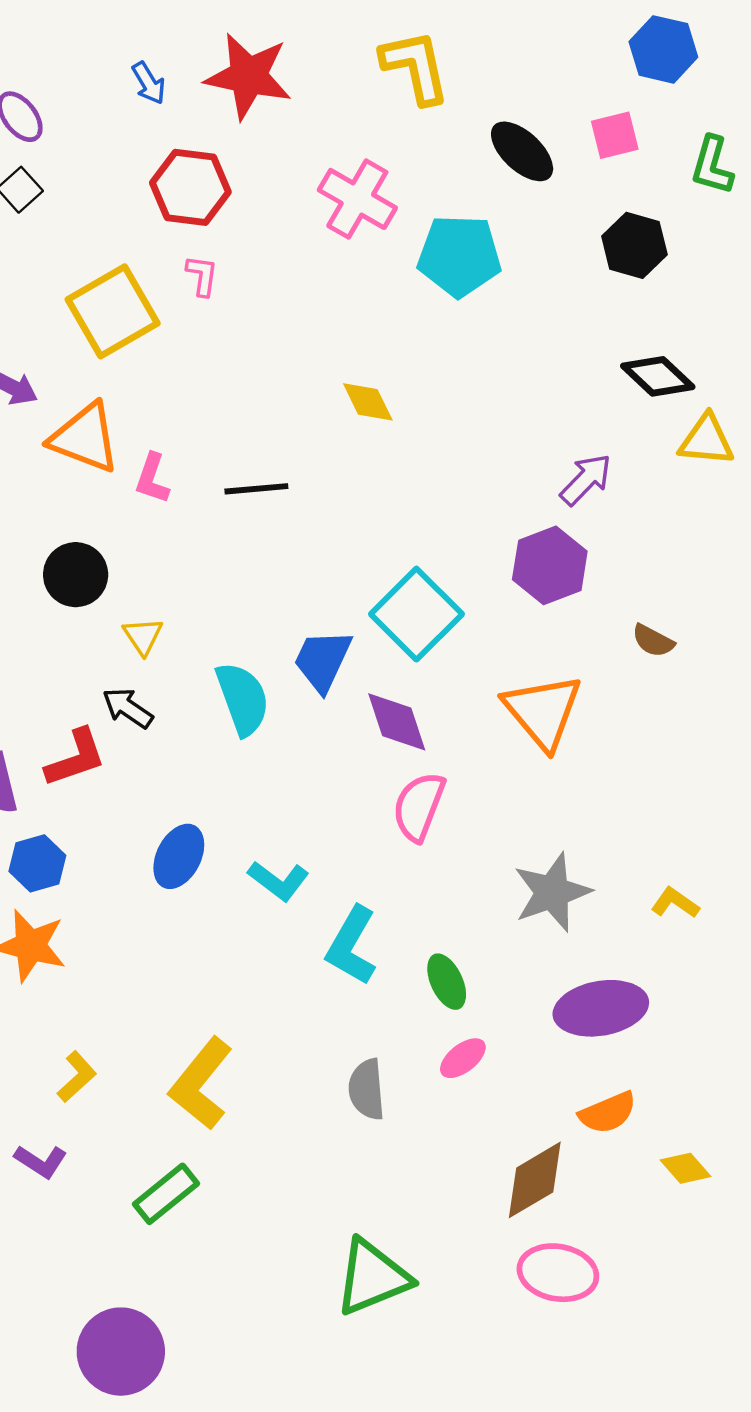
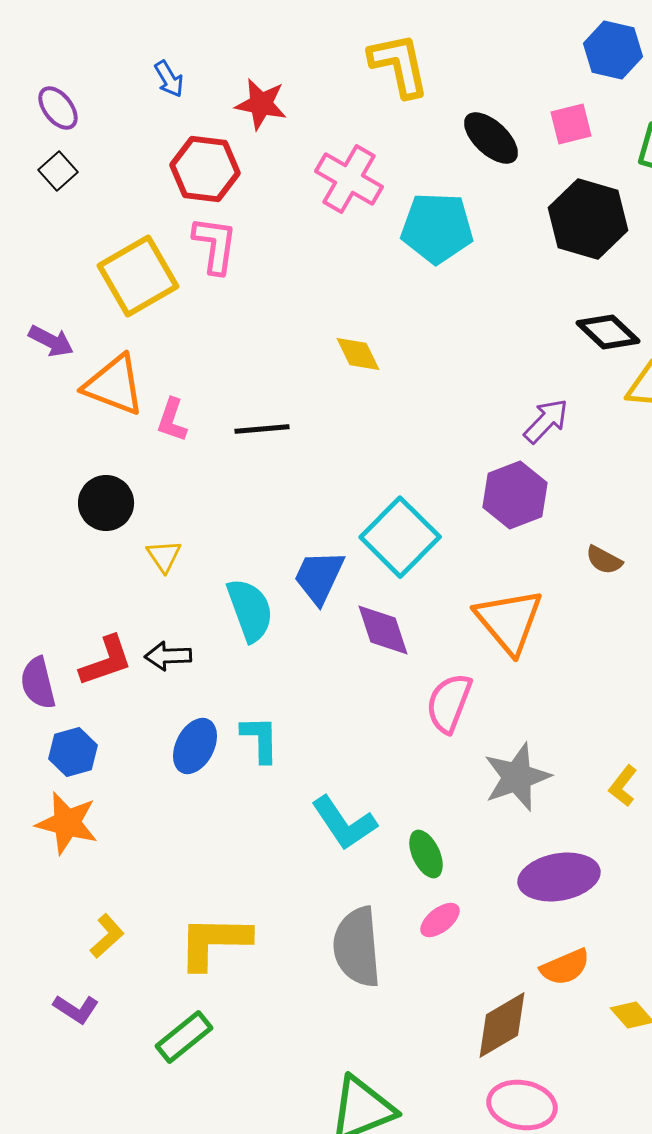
red star: (248, 76) -> (261, 104), moved, size x0.7
black hexagon: (634, 245) -> (588, 219), size x1.4
pink L-shape: (202, 275) -> (215, 245), size x1.6
black arrow: (128, 708) -> (168, 656), moved, turned -36
pink semicircle: (419, 807) -> (449, 703), moved
cyan L-shape: (279, 881) -> (260, 739), moved, turned -128
yellow L-shape: (675, 903) -> (623, 786), turned -87
cyan L-shape: (352, 946) -> (344, 823), turned -64
yellow L-shape: (201, 1084) -> (214, 942), turned 52
gray semicircle: (367, 1089) -> (357, 947), size x1.5

